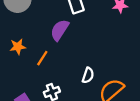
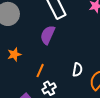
orange line: (42, 58) -> (40, 71), moved

